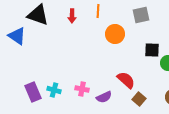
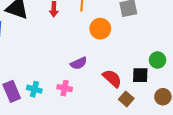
black square: (152, 50) -> (140, 75), moved
purple semicircle: (104, 97) -> (79, 63), moved

